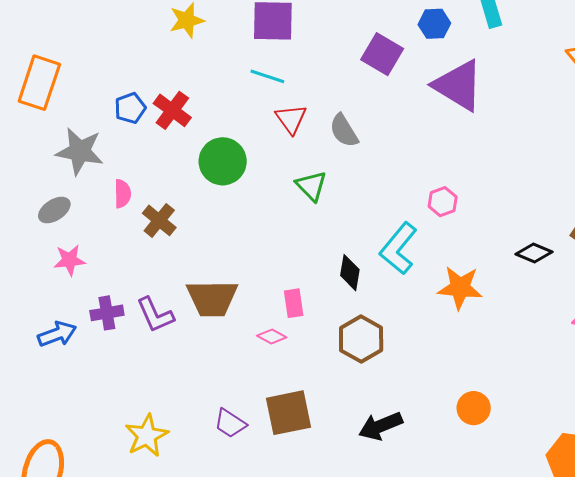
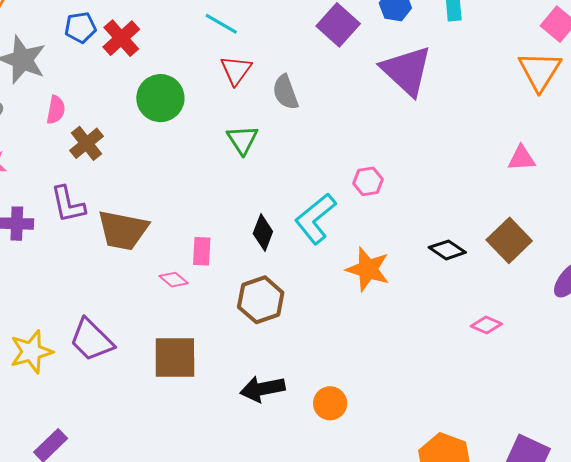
purple L-shape: (155, 315) -> (68, 204), moved
orange circle: (474, 408) -> (330, 403), moved
purple trapezoid: (230, 423) -> (92, 340), moved, size x1.4

